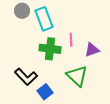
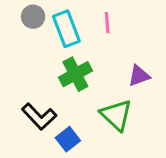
pink line: (71, 40) -> (107, 23), moved
green cross: (50, 49) -> (75, 74), turned -35

